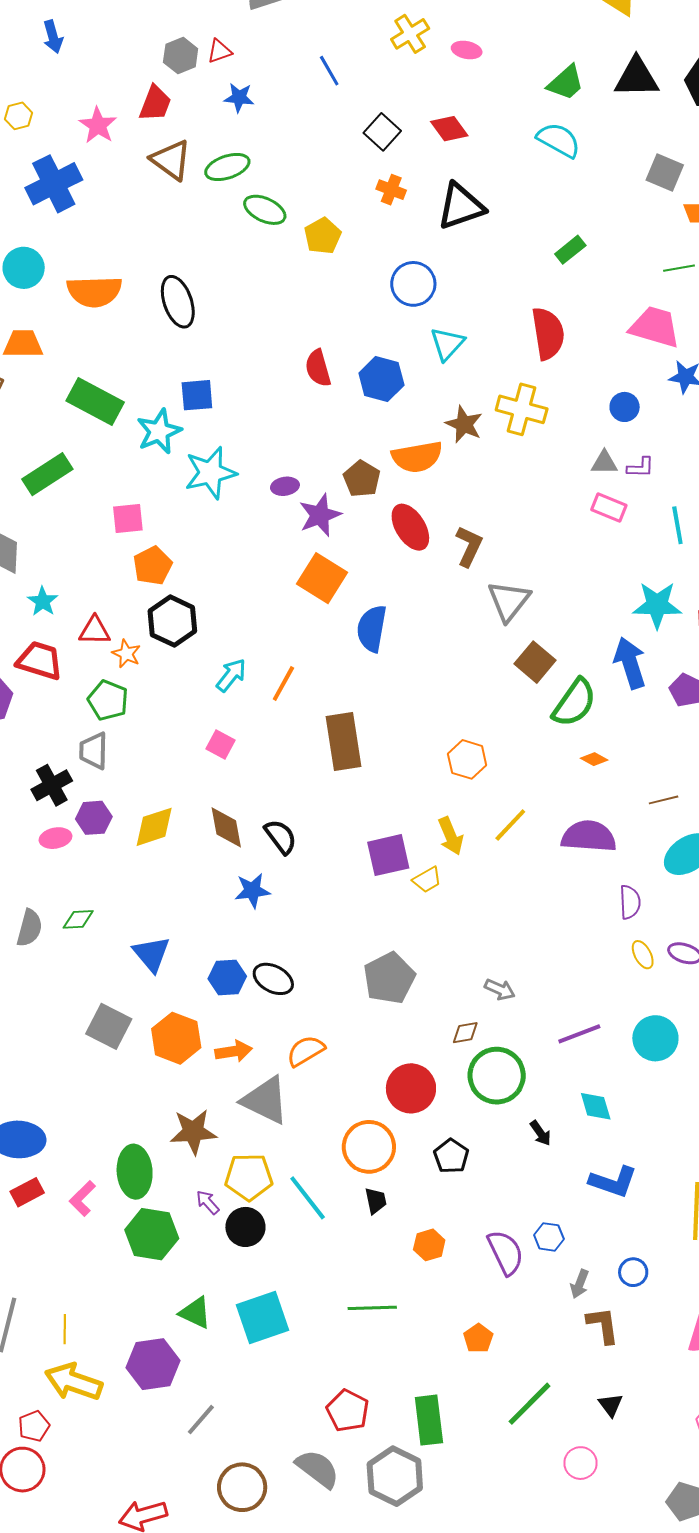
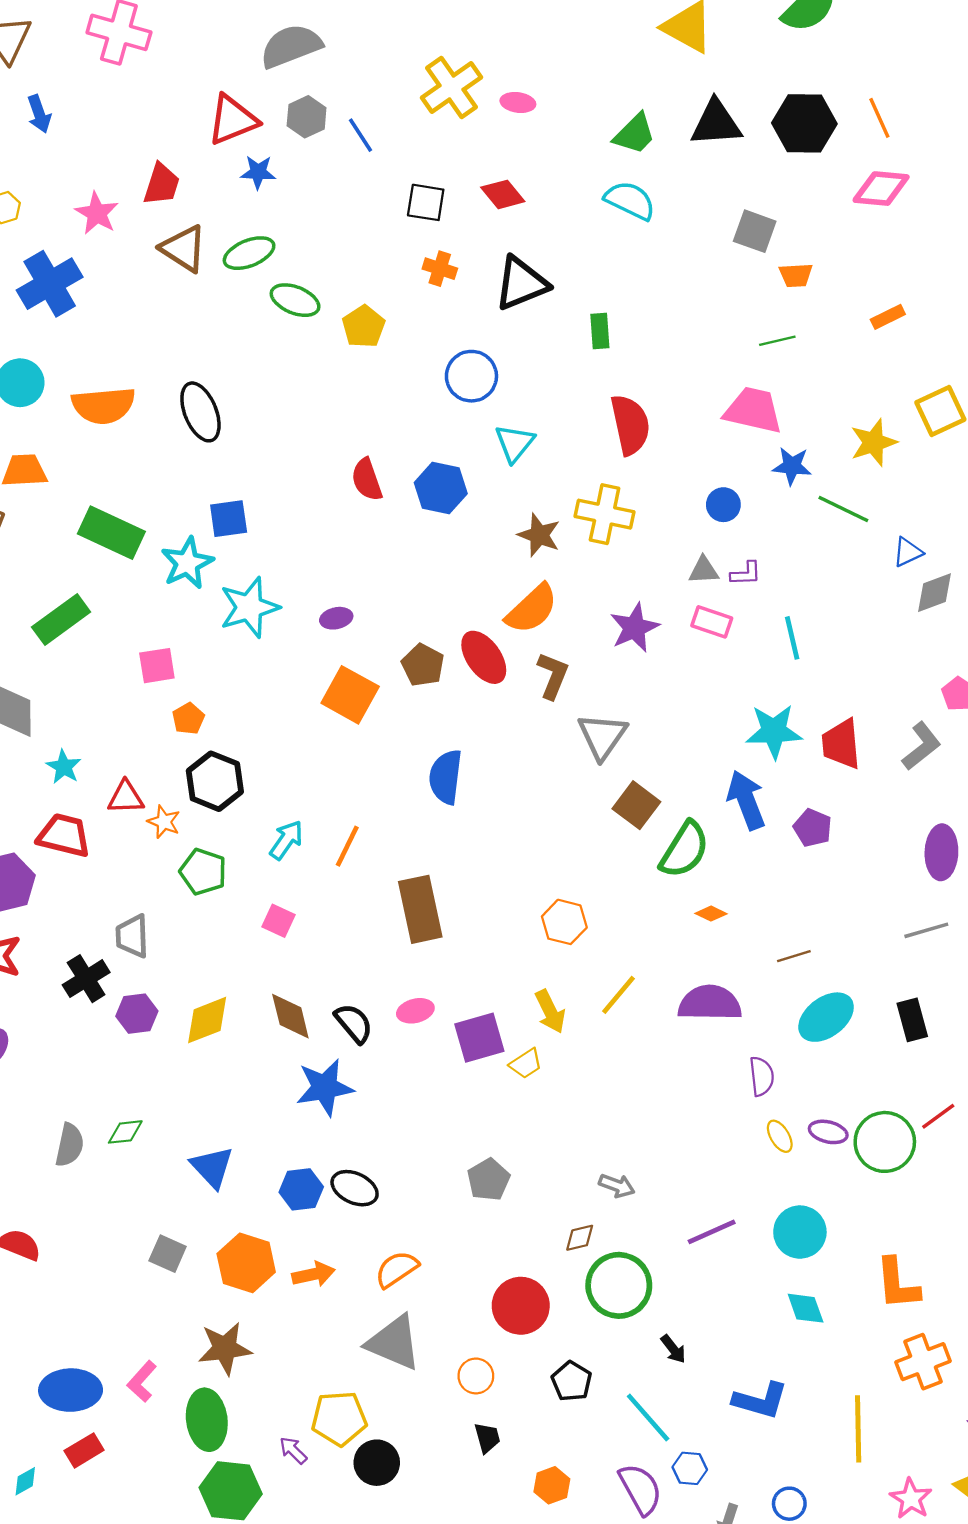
yellow cross: (410, 34) -> (451, 87), size x1.4
red triangle: (219, 51) -> (232, 120), size x1.8
gray hexagon: (181, 55) -> (307, 117), moved
black square: (382, 132) -> (426, 202), turned -30
green rectangle: (570, 250) -> (600, 331), moved, turned -52
orange semicircle: (417, 457) -> (532, 609), moved, turned -30
brown pentagon: (362, 479) -> (423, 665), moved
purple star: (320, 515) -> (634, 628), moved
orange pentagon: (153, 566) -> (188, 719), size x0.7
orange square: (322, 578) -> (350, 695), moved
green pentagon: (108, 700) -> (203, 872), moved
pink ellipse: (55, 838) -> (415, 1011), moved
blue star: (252, 891) -> (325, 1087), size x1.4
gray pentagon: (389, 978) -> (489, 1180), size x0.7
gray square: (109, 1026) -> (168, 1254), size x0.7
gray triangle: (265, 1100) -> (394, 1343), moved
cyan diamond: (596, 1106) -> (806, 1308), moved
brown star: (193, 1132) -> (225, 1348), moved
orange circle: (369, 1147) -> (476, 1376), size x0.6
pink L-shape: (82, 1198) -> (142, 1381), moved
cyan line: (308, 1198) -> (648, 1418), moved
black circle: (245, 1227) -> (377, 1463), moved

